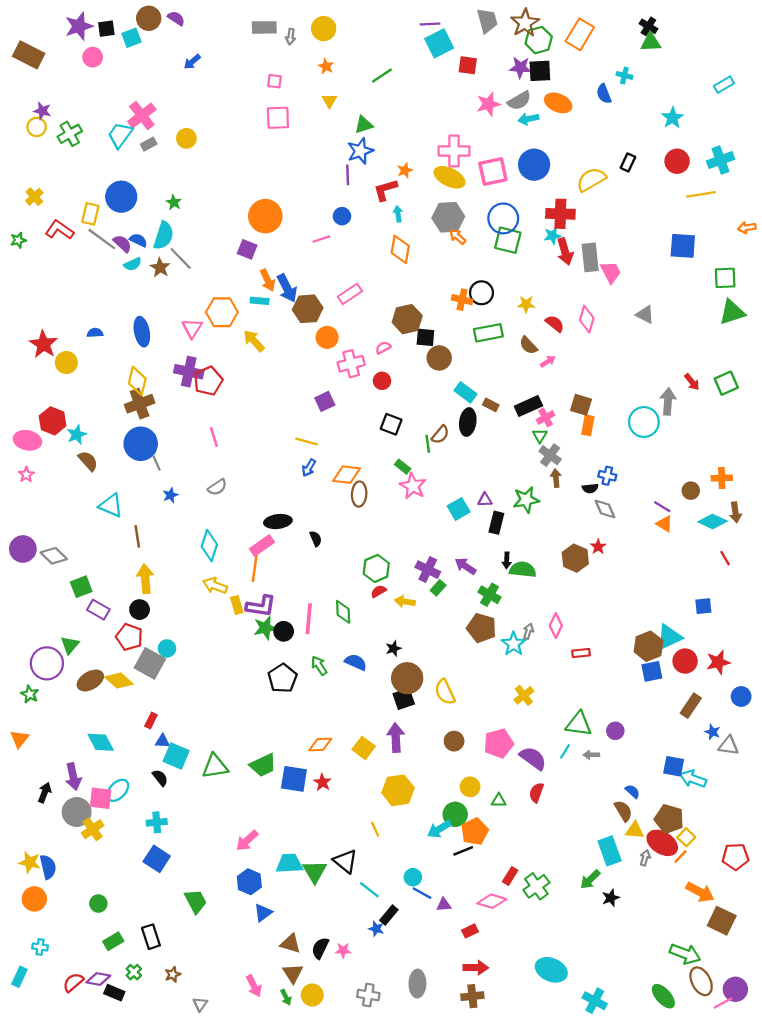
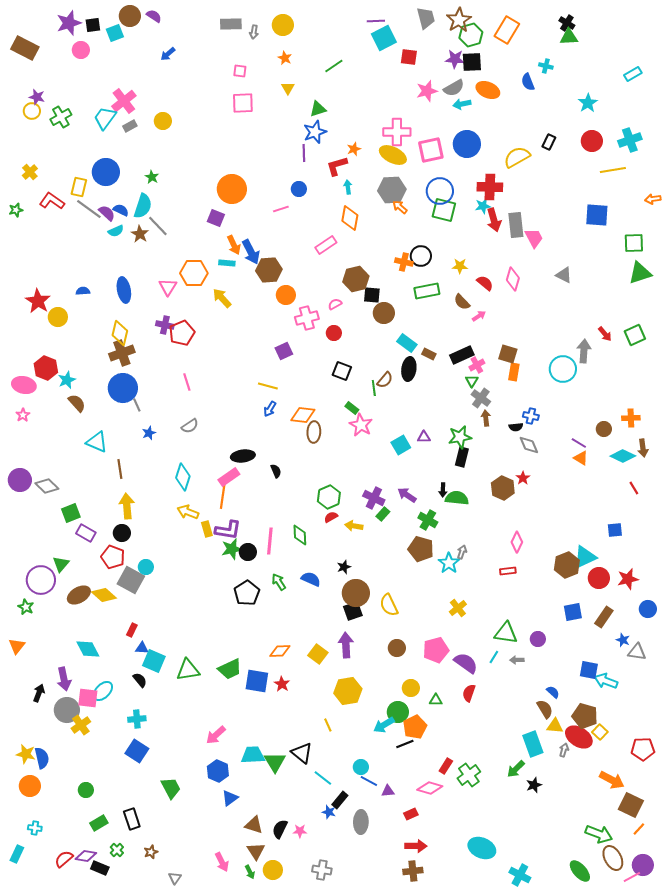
pink rectangle: (350, 294) -> (326, 245), moved
purple cross: (189, 372) -> (165, 325), size x0.7
black rectangle: (496, 523) -> (462, 457), moved
pink diamond: (556, 626) -> (517, 542), moved
blue square: (652, 671) -> (573, 612), moved
orange line: (681, 857) -> (639, 829), moved
gray ellipse: (417, 984) -> (361, 822), moved

